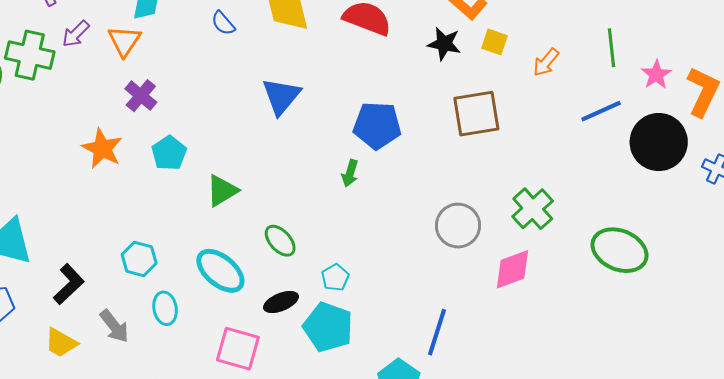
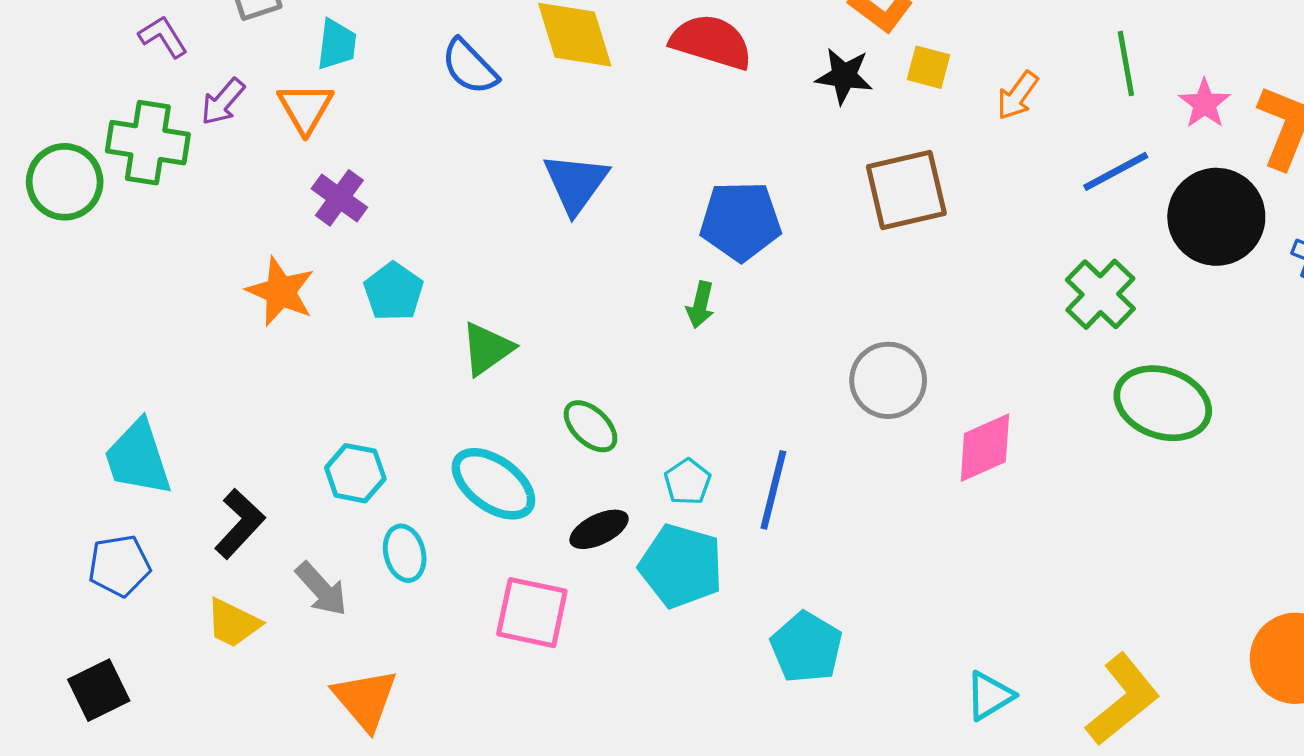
blue semicircle: (223, 23) -> (470, 67), size x1.4
green cross: (533, 209) -> (1100, 294), moved
blue line: (437, 332) -> (773, 490), moved

